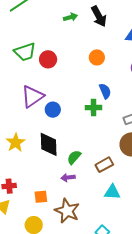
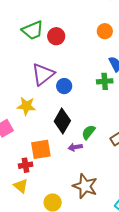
yellow star: (16, 143) -> (26, 106), moved, turned -30
black diamond: (49, 144) -> (62, 121), turned 35
purple arrow: (68, 178) -> (75, 147), moved
orange square: (41, 197) -> (41, 149), moved, size x1.5

